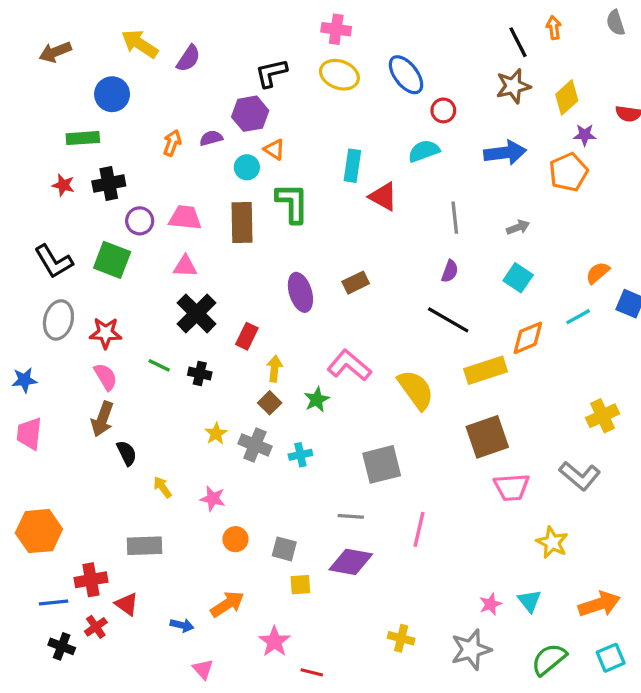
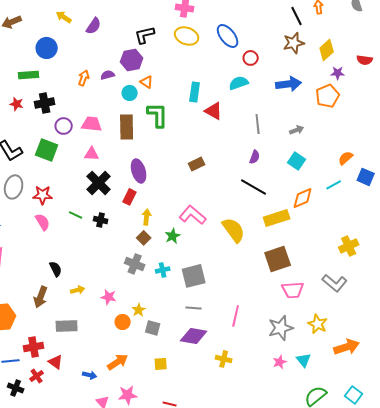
yellow arrow: (140, 44) -> (64, 17), size x0.7
purple ellipse: (300, 292) -> (139, 171), moved
brown arrow: (102, 419) -> (41, 297), moved
yellow star: (216, 434) -> (139, 310), moved
gray square: (382, 464) -> (194, 276), moved
yellow arrow: (162, 487) -> (78, 290), turned 112
yellow square: (300, 585) -> (161, 364), moved
orange arrow: (599, 604) -> (347, 347), moved
yellow cross: (401, 638) -> (224, 359), moved
pink star: (274, 641) -> (128, 395), moved, turned 30
gray star: (471, 650) -> (281, 328), moved
cyan square: (611, 658) -> (354, 395), turned -30

